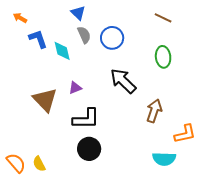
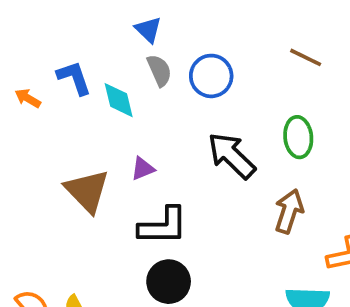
orange arrow: (20, 18) -> (28, 98), moved
brown line: (163, 18) -> (306, 57), moved
green ellipse: (163, 57) -> (298, 137), moved

